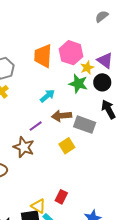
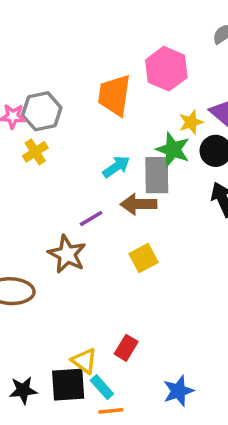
pink hexagon: (71, 53) -> (166, 69), moved
gray rectangle: (85, 125) -> (157, 175), moved, turned 65

